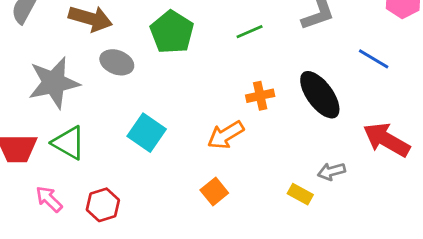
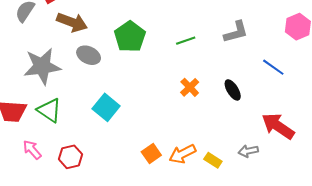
black ellipse: (320, 95) -> (233, 90), size x0.6
orange cross: (260, 96) -> (190, 87), turned -36
orange arrow: (226, 135) -> (182, 154), moved
gray arrow: (331, 171) -> (248, 151), moved

